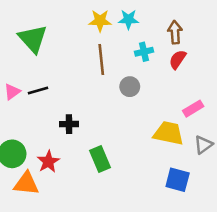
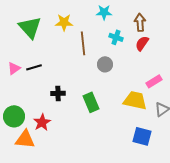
yellow star: (100, 21) -> (64, 22), moved
cyan cross: (144, 52) -> (116, 37), turned 32
green rectangle: (100, 159) -> (91, 102), moved

